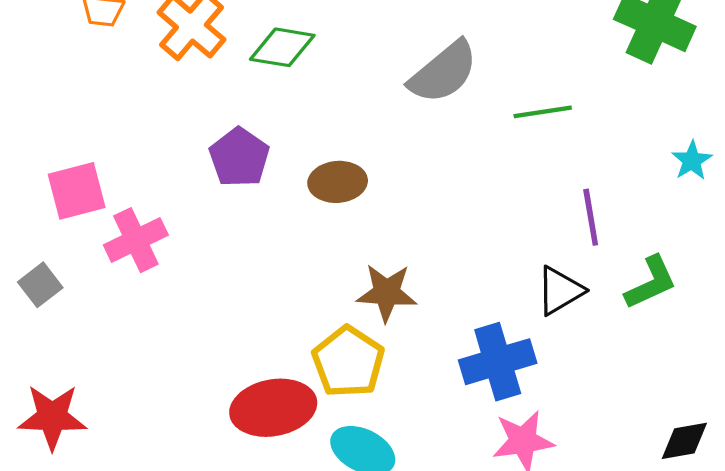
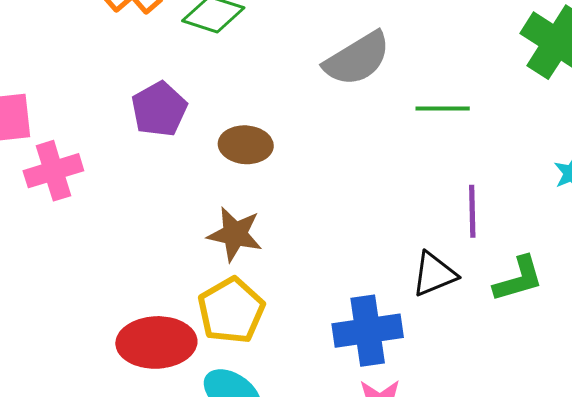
brown star: (387, 293) -> (235, 234), moved

